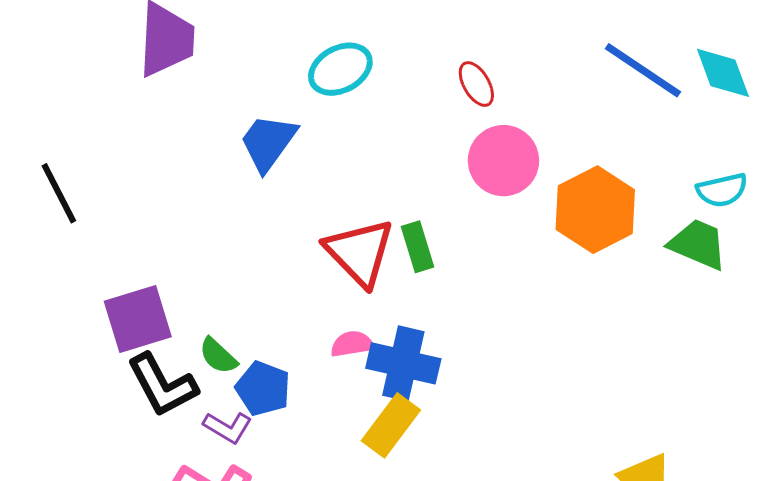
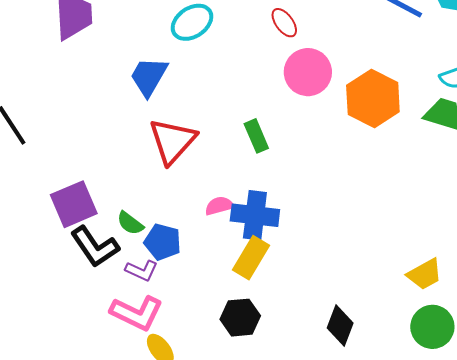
red triangle: (360, 252) -> (172, 141), moved, turned 32

